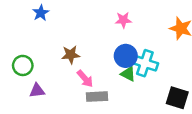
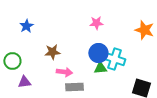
blue star: (41, 13) -> (26, 26), moved
green triangle: (128, 74) -> (100, 68), turned -32
pink arrow: (85, 79) -> (64, 72), turned -42

